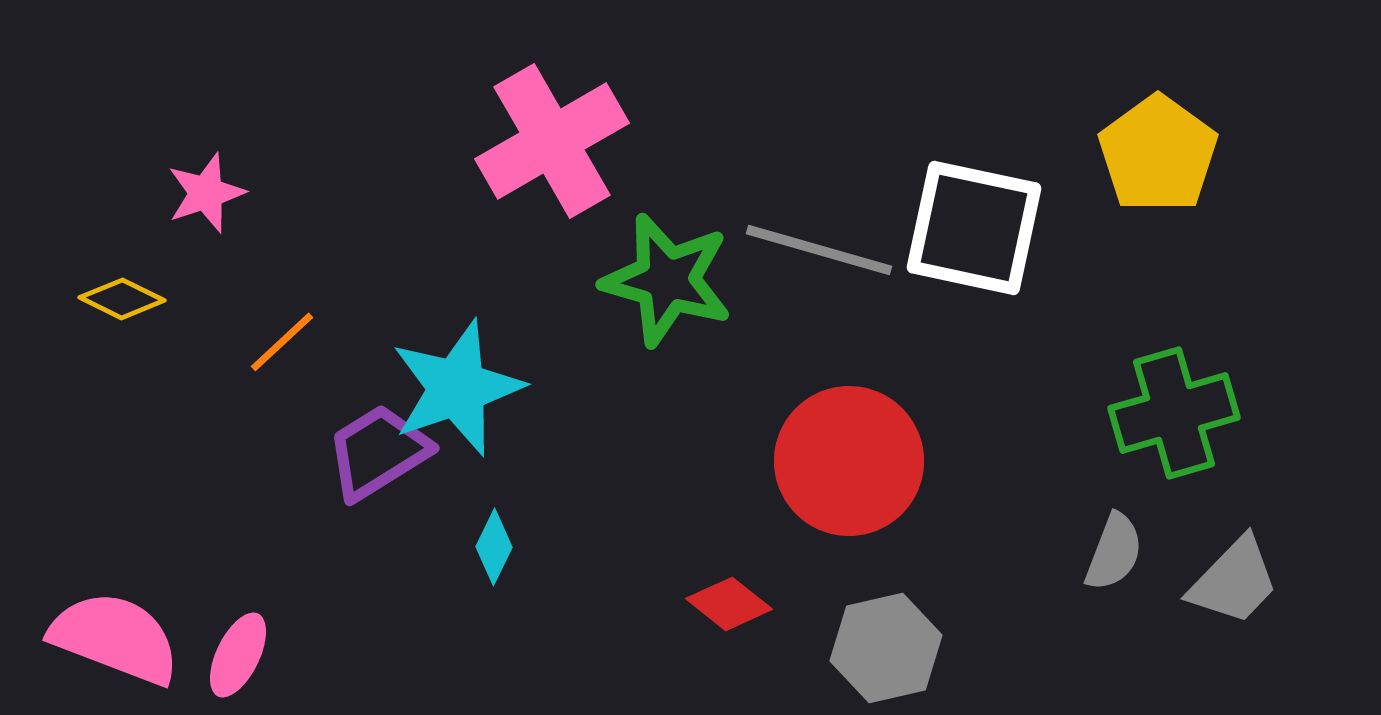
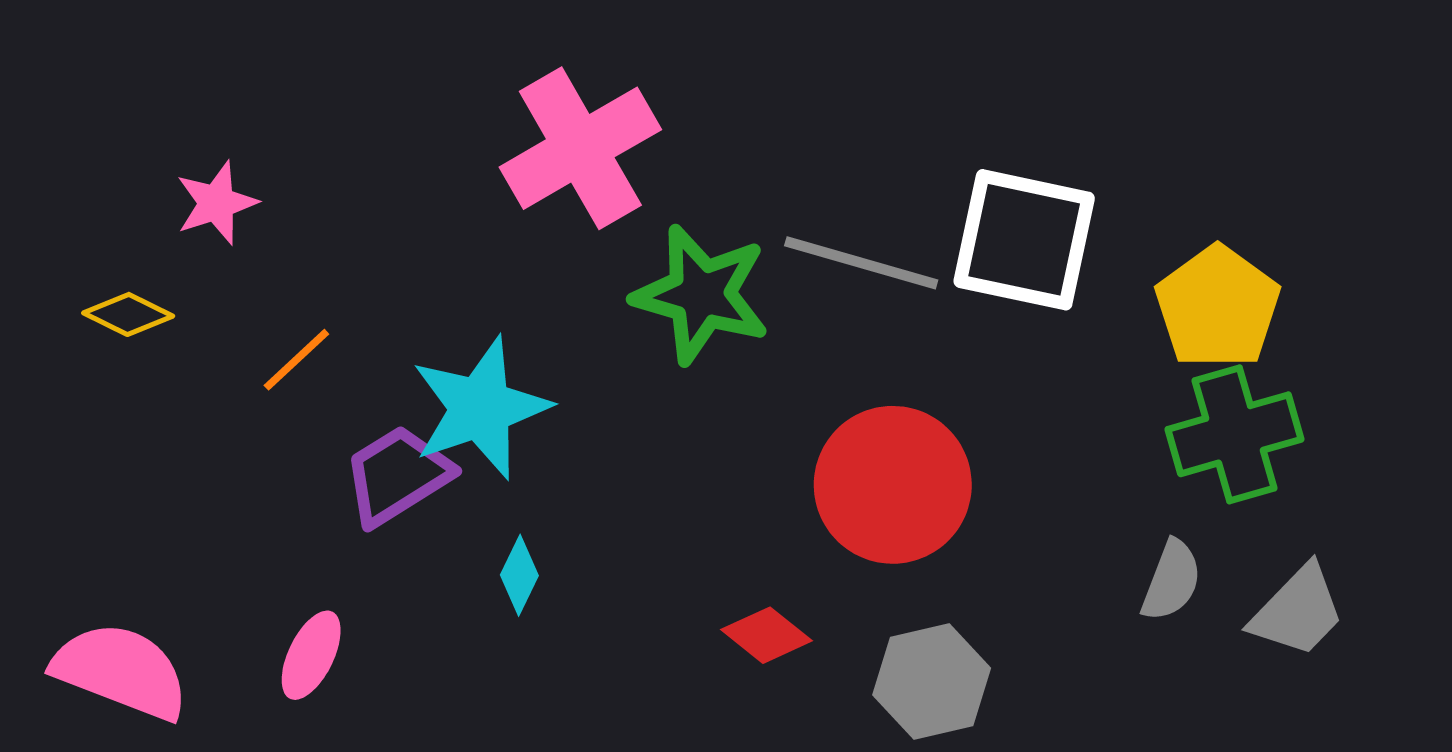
yellow pentagon: (1158, 154) -> (1218, 307), moved
pink ellipse: (238, 655) -> (311, 655), moved

